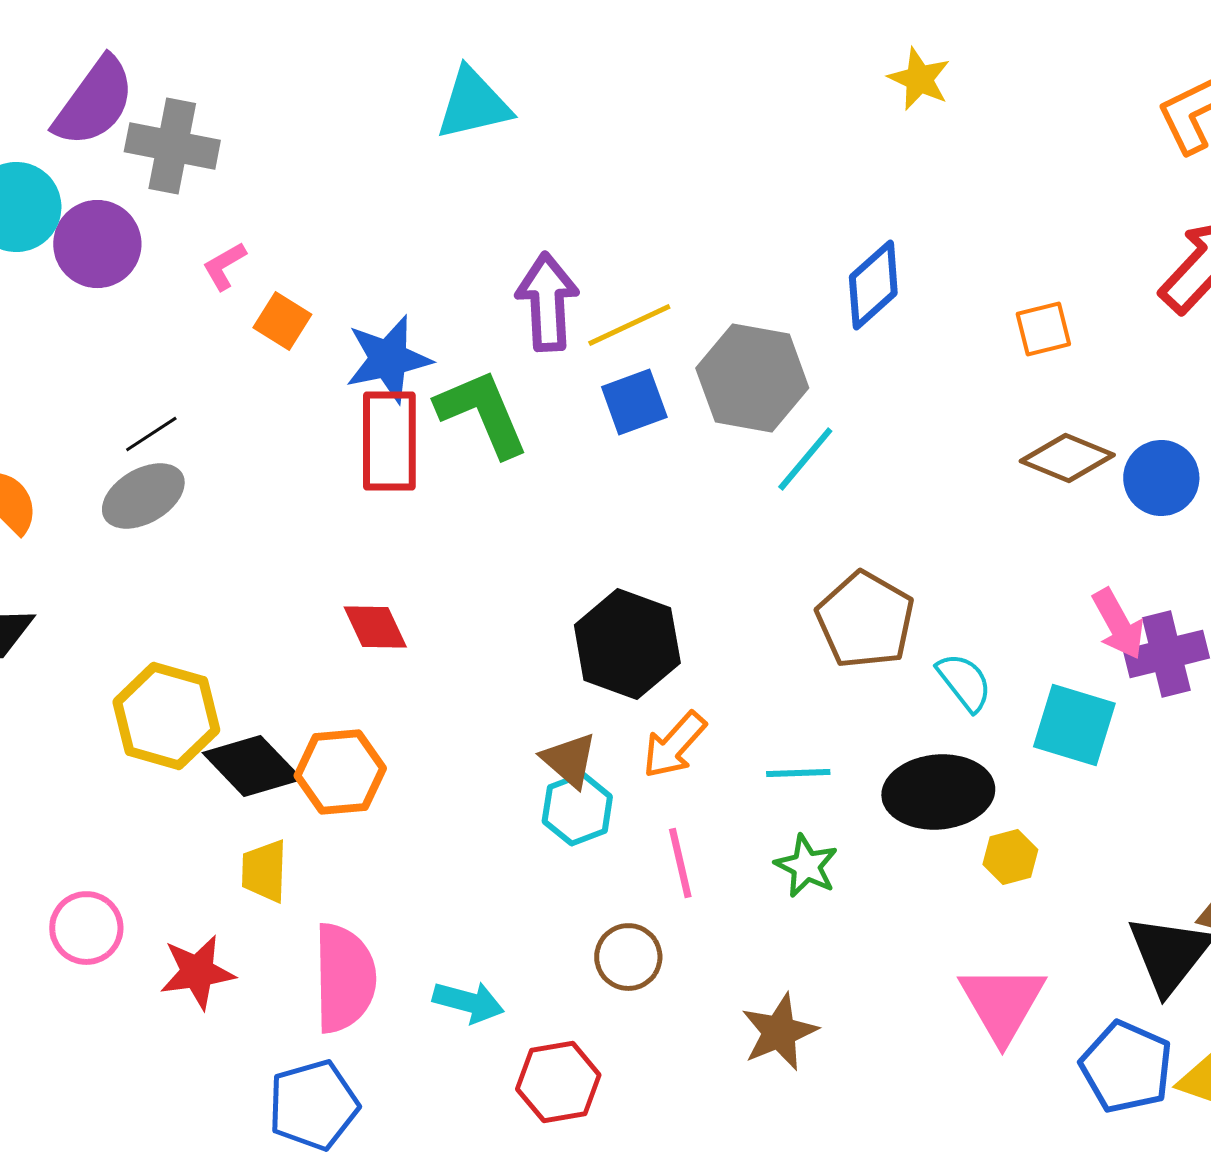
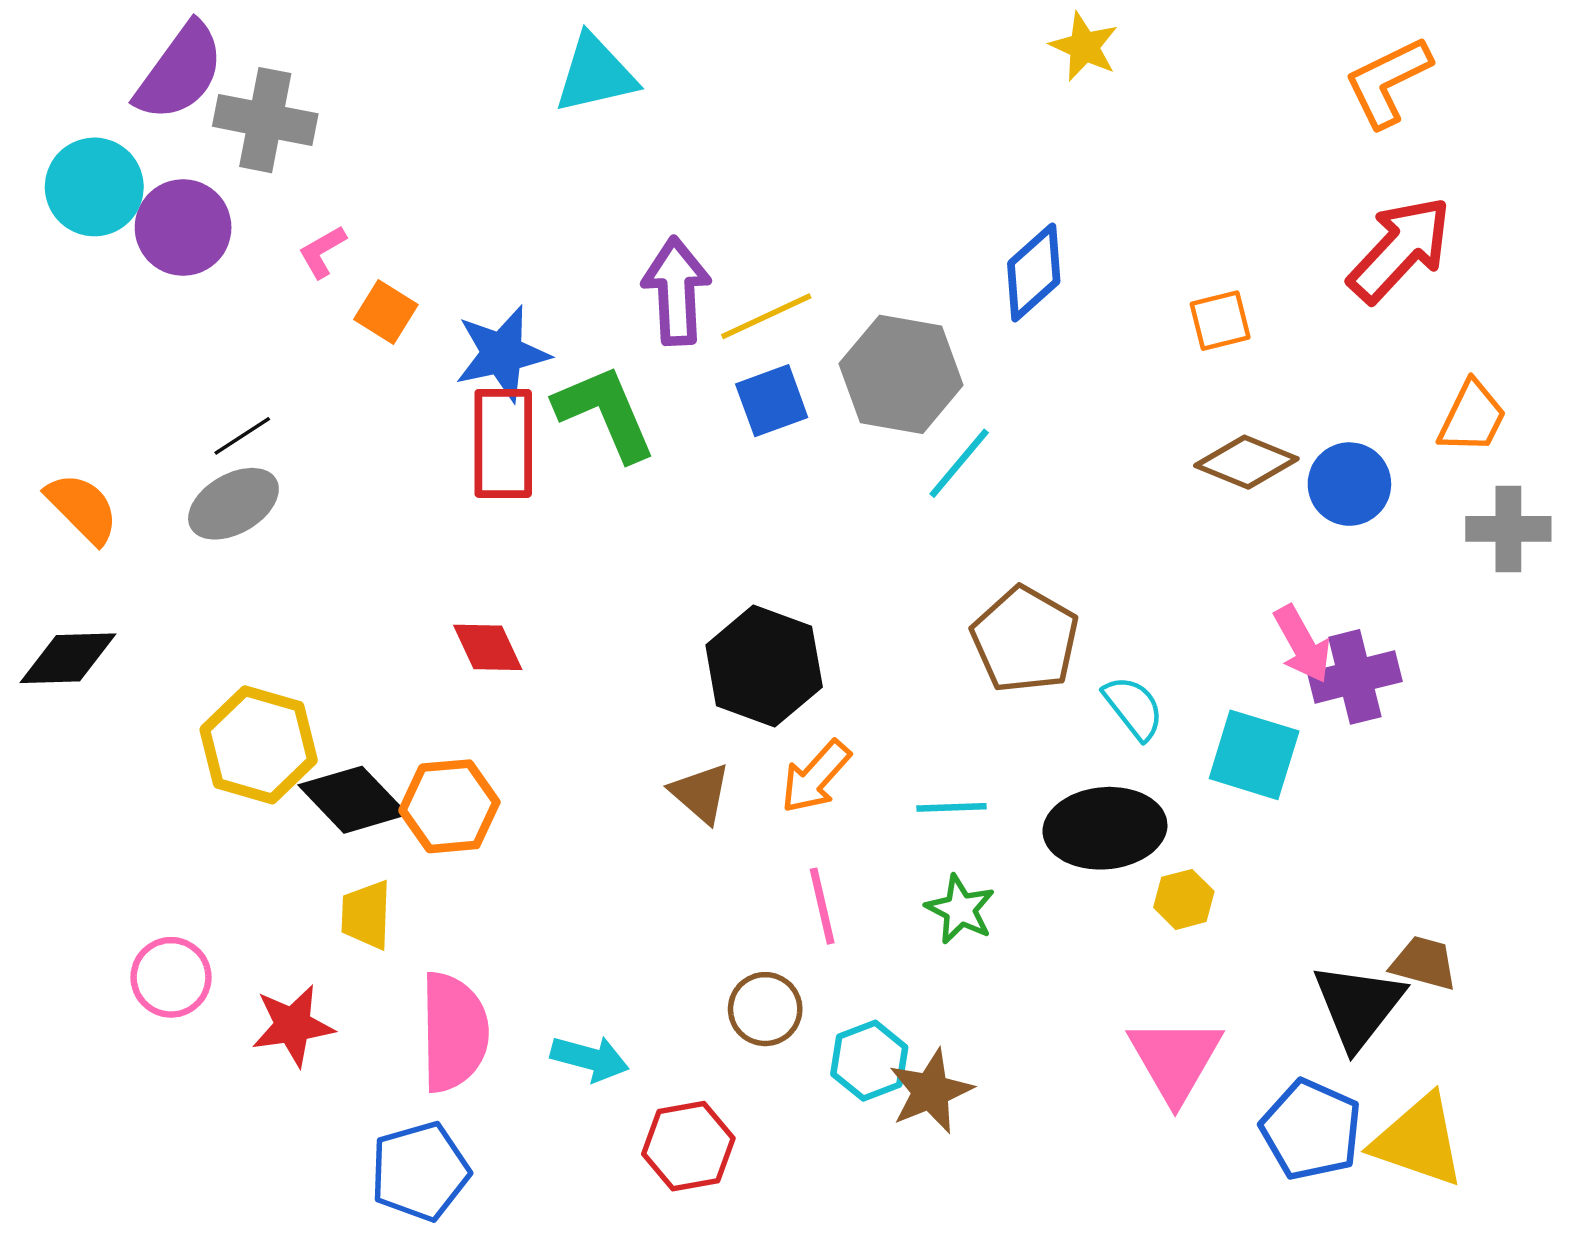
cyan hexagon: (577, 809) -> (869, 1061), moved

